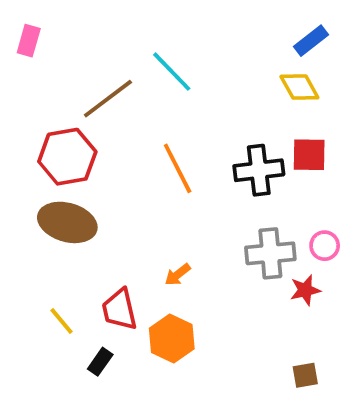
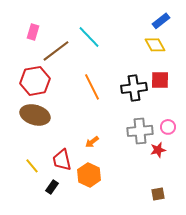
pink rectangle: (29, 41) -> (33, 32), moved

